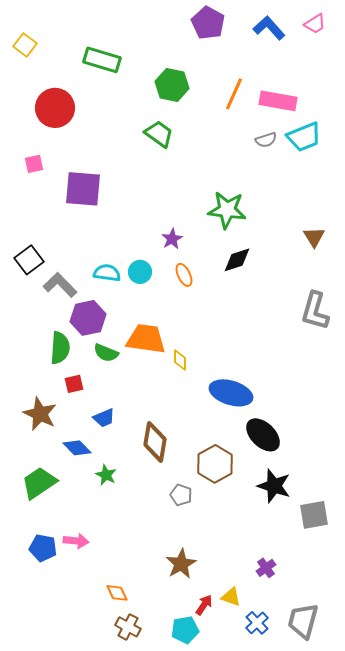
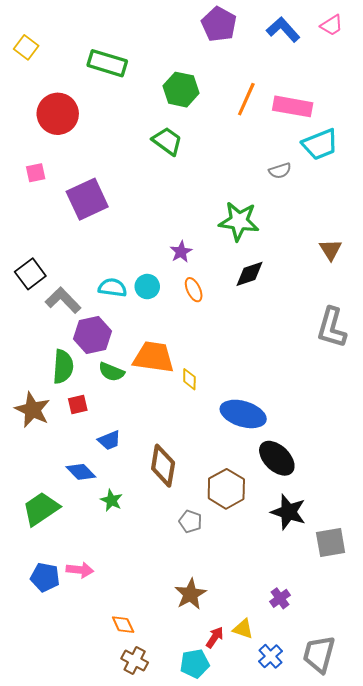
gray semicircle: (266, 140) -> (280, 171), moved
purple square: (83, 189) -> (87, 199), turned -30
brown star: (40, 414) -> (32, 410), moved

